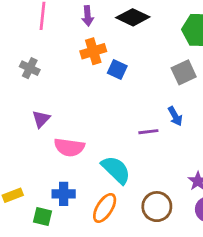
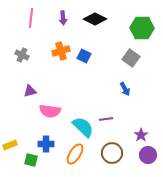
orange cross: (93, 51) -> (61, 51), moved
gray square: (184, 72) -> (131, 58), turned -30
purple triangle: (41, 119) -> (30, 91), turned 32
purple line: (148, 132) -> (106, 119), moved

